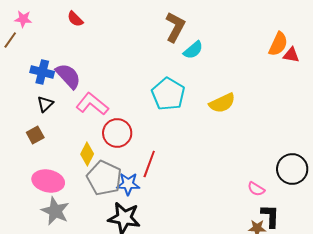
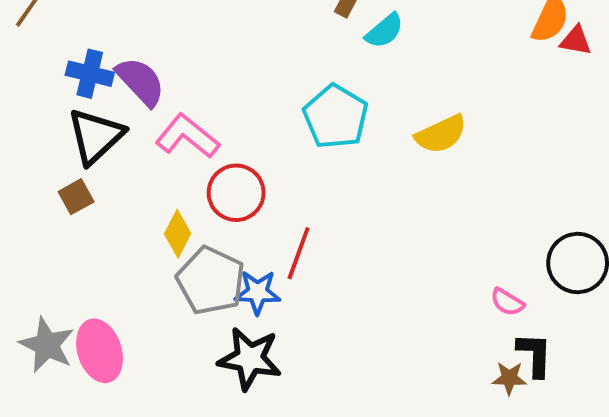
black triangle: (45, 104) -> (96, 136), size x1.8
pink ellipse: (48, 181) -> (100, 351), moved, turned 60
gray star: (55, 211) -> (47, 345), moved

